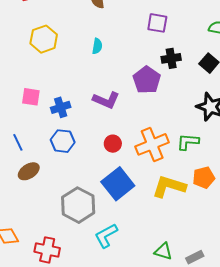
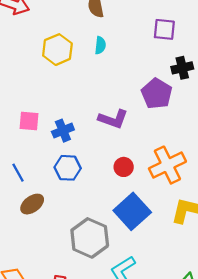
yellow hexagon: (44, 39) -> (57, 50), moved
cyan semicircle: (97, 46) -> (100, 45), moved

